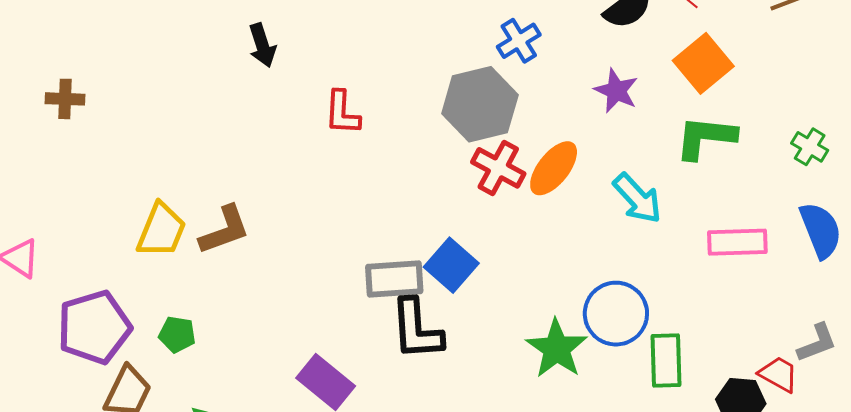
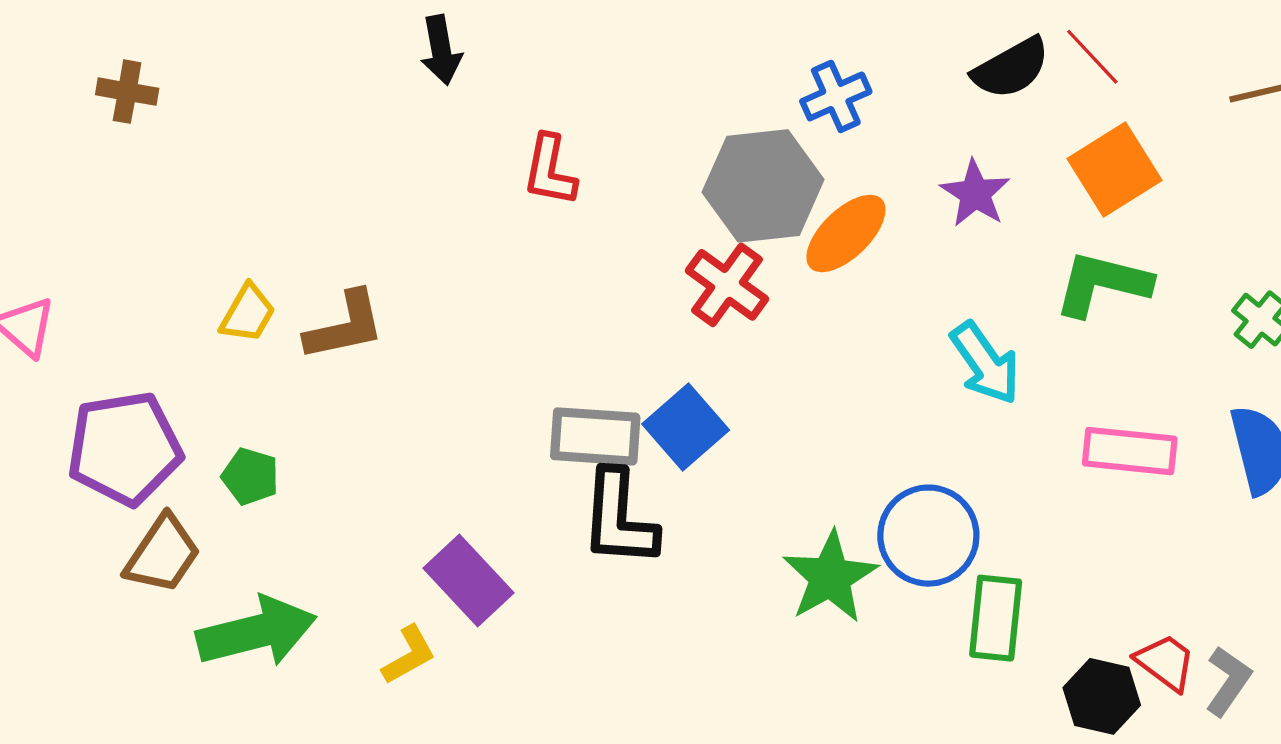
red cross: (498, 168) -> (727, 285), moved
orange ellipse: (554, 168) -> (846, 233), moved
yellow trapezoid: (161, 230) -> (248, 313), size x0.7
gray L-shape: (817, 343) -> (1228, 681), moved, turned -42

